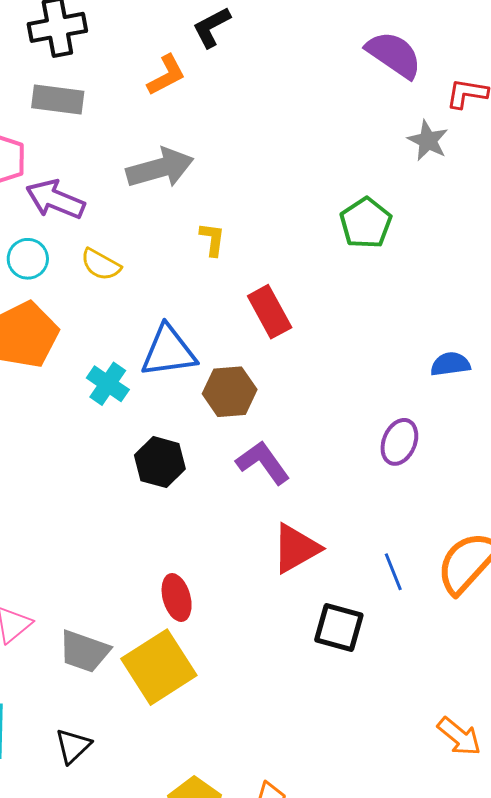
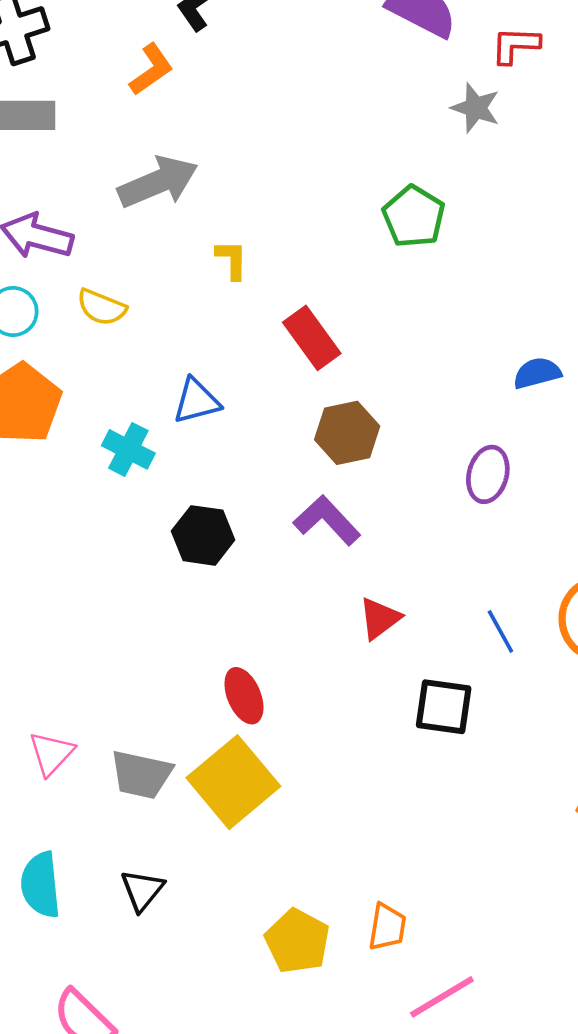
blue triangle: (169, 351) -> (196, 401), size x0.7
brown hexagon: (230, 392) -> (347, 433), moved
red triangle: (296, 548) -> (380, 618), size x0.7

